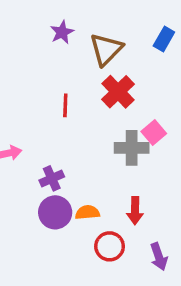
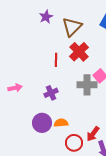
red line: (65, 105) -> (56, 60), moved
purple cross: (52, 178) -> (51, 93), moved
red arrow: (135, 211) -> (93, 134), moved, turned 35

